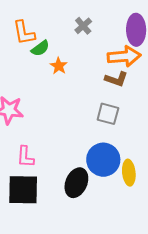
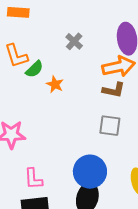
blue circle: (103, 160) -> (90, 172), moved

